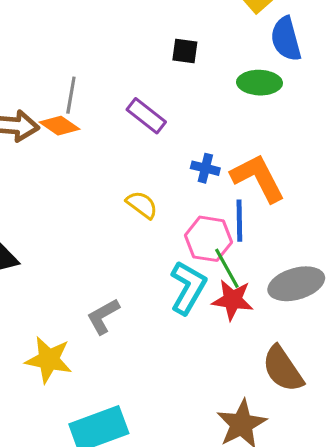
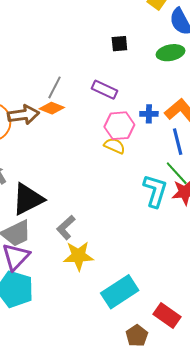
gray line: (71, 95) -> (55, 87), turned 30
pink hexagon: (208, 239) -> (119, 126), moved
gray L-shape: (103, 316) -> (66, 227), moved

